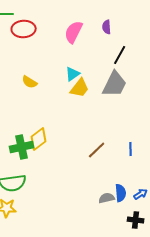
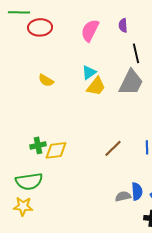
black line: (120, 55) -> (136, 53), turned -42
yellow diamond: (39, 139) -> (56, 150), moved, turned 30
green cross: (22, 147) -> (38, 145), size x0.7

